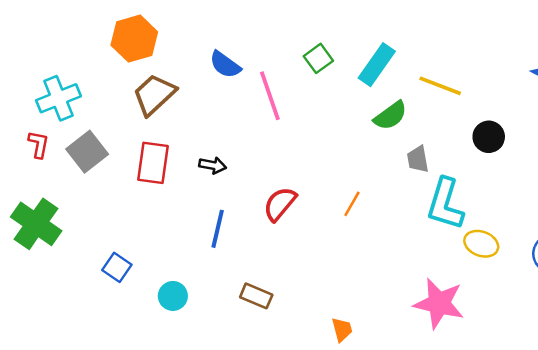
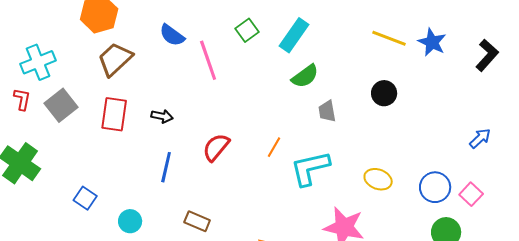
yellow line: (440, 86) -> (389, 38), moved
cyan L-shape: (445, 204) -> (310, 168), moved, turned 60

